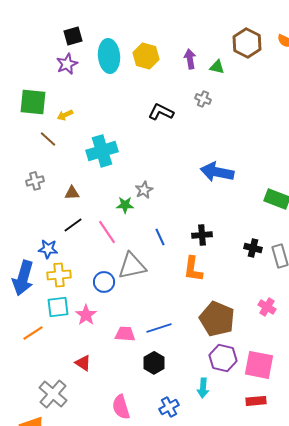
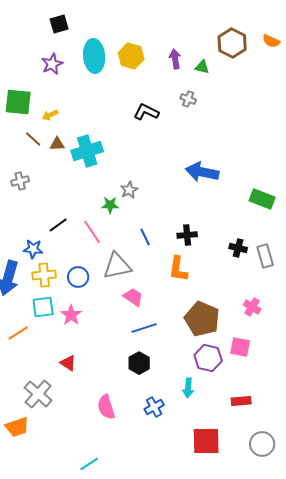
black square: (73, 36) -> (59, 24), moved
brown triangle: (72, 193) -> (57, 144), moved
blue circle: (104, 282) -> (78, 277), moved
pink trapezoid: (125, 334) -> (133, 297), moved, turned 30
pink square: (259, 365) -> (240, 347), moved, size x0.7

